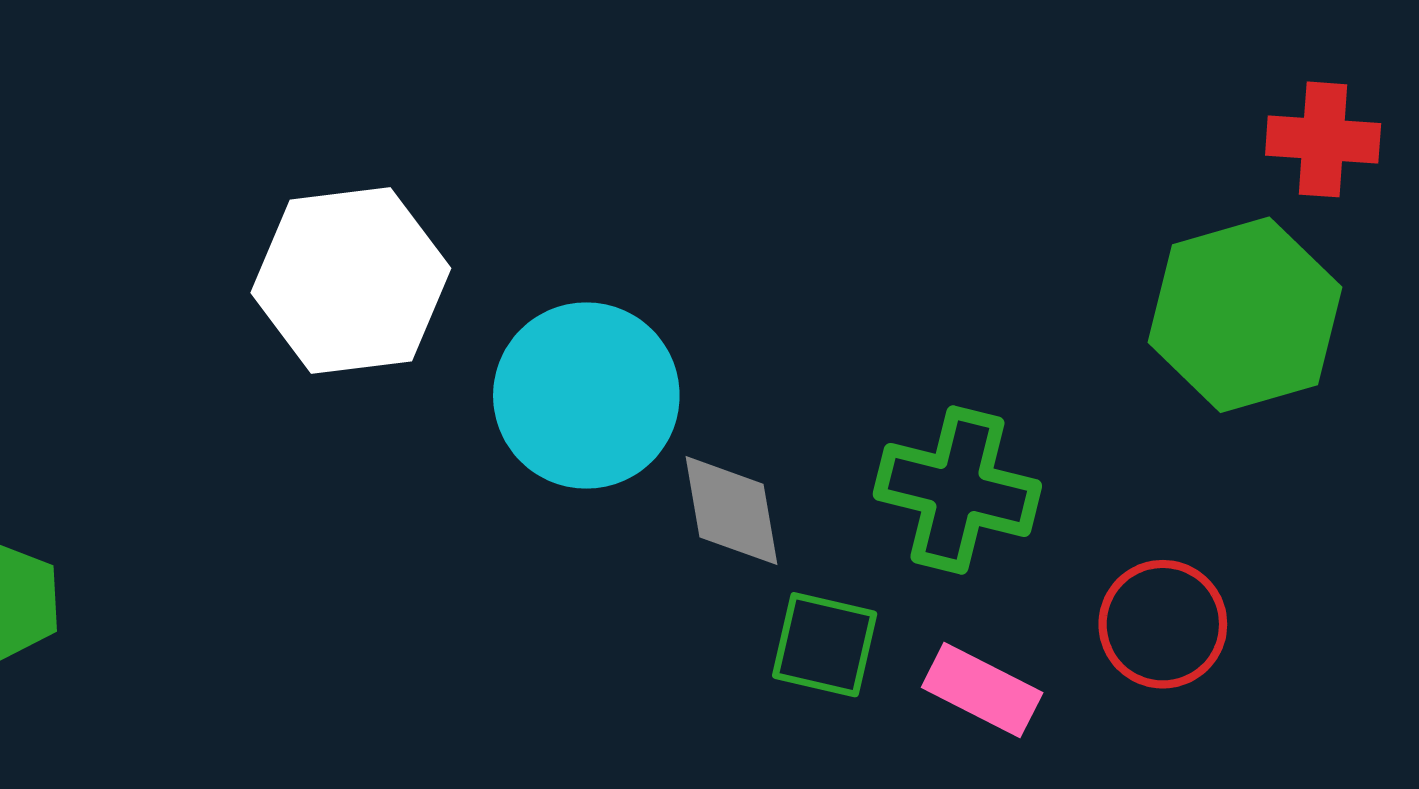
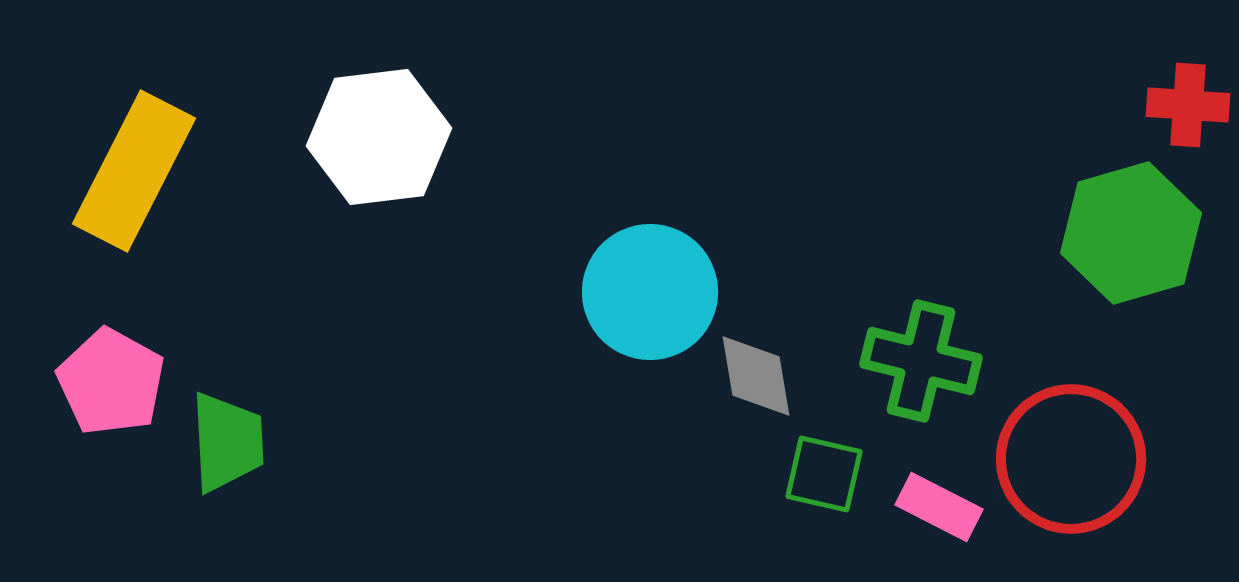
white hexagon: (351, 280) -> (379, 137), moved
red circle: (1163, 624) -> (1071, 459), size x1.6

